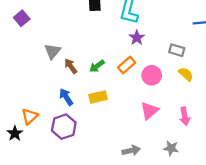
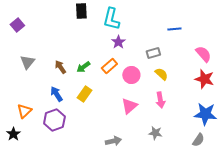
gray rectangle: (177, 50) -> (153, 53), turned -32
gray triangle: (52, 51) -> (27, 62), moved
yellow rectangle: (98, 97) -> (84, 94), turned -42
pink arrow: (185, 116) -> (160, 100), moved
black star: (15, 133) -> (13, 134), moved
gray star: (171, 148) -> (155, 133), moved

